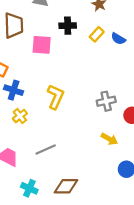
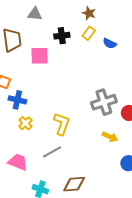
yellow rectangle: (97, 34) -> (89, 33), moved
yellow L-shape: (56, 97) -> (62, 124), moved
gray cross: (106, 101) -> (104, 102), size x1.4

